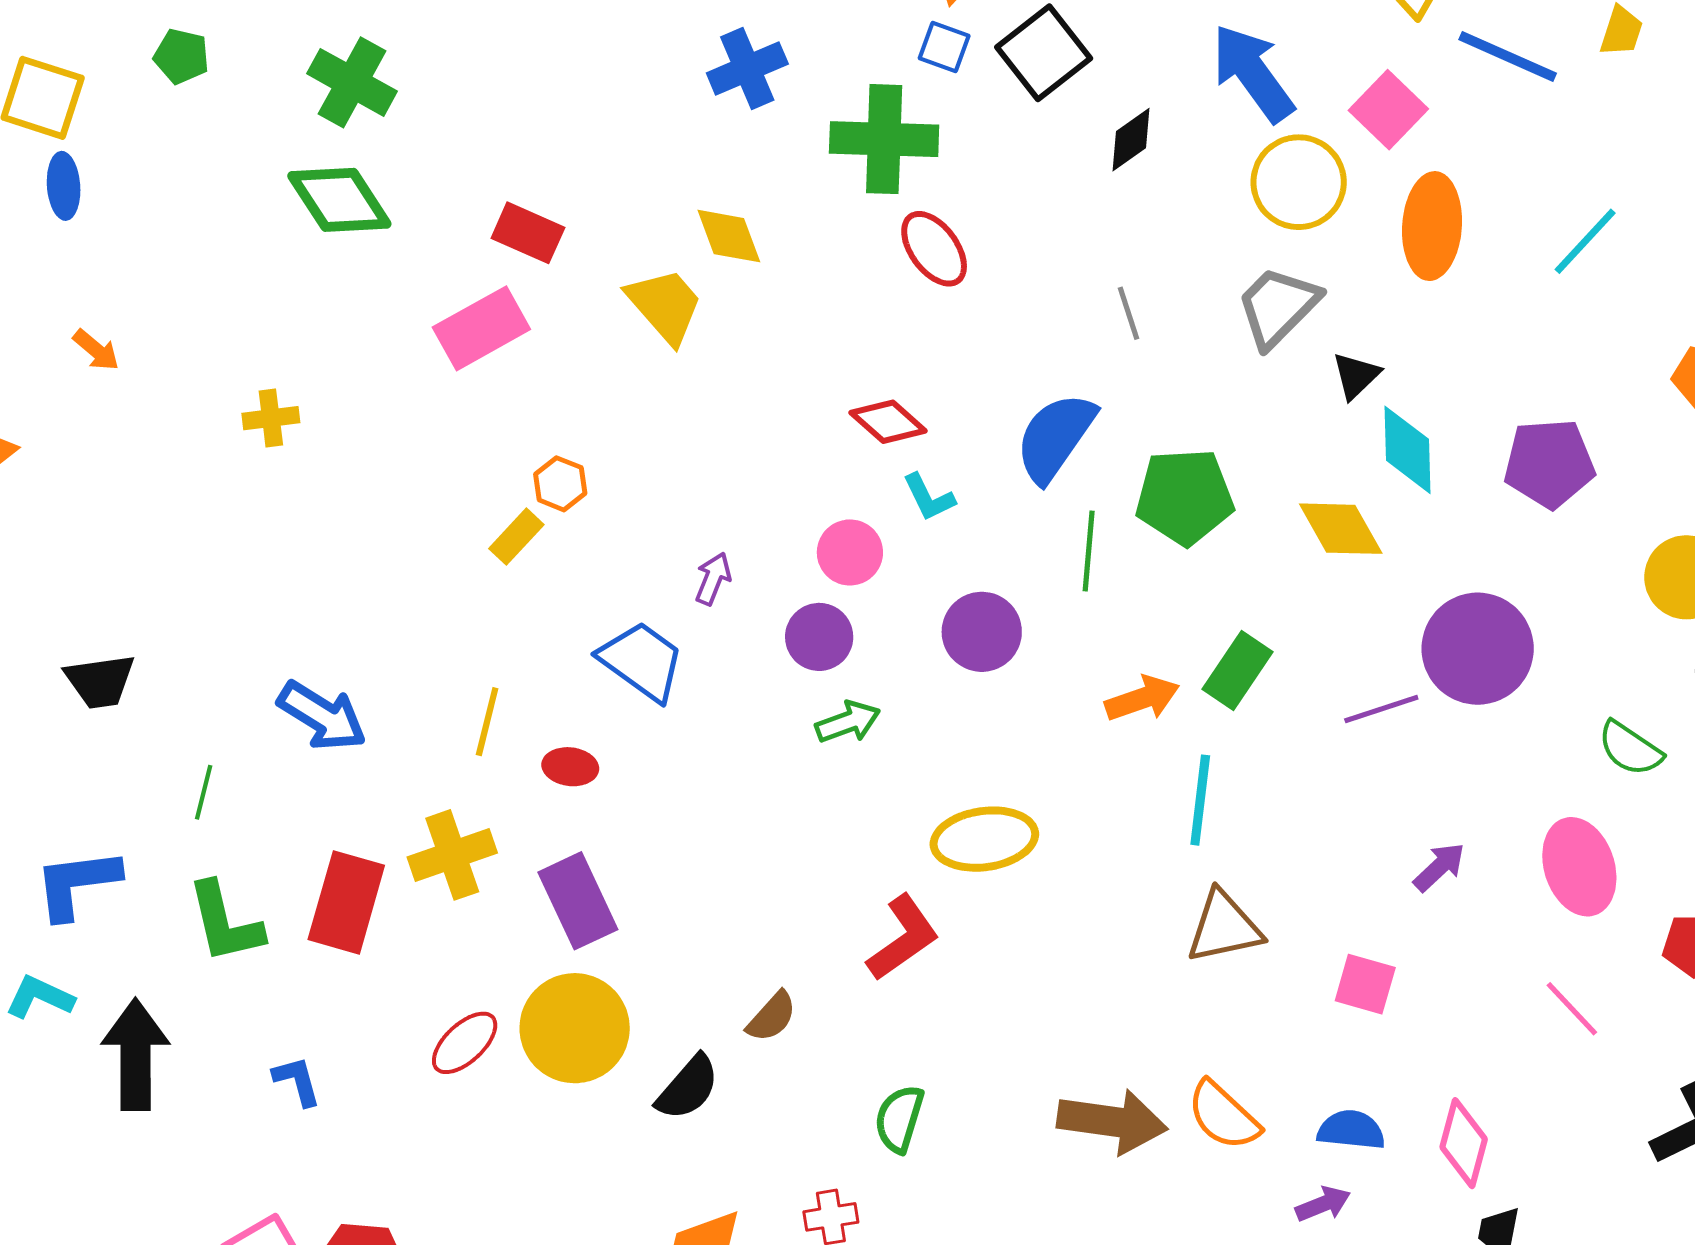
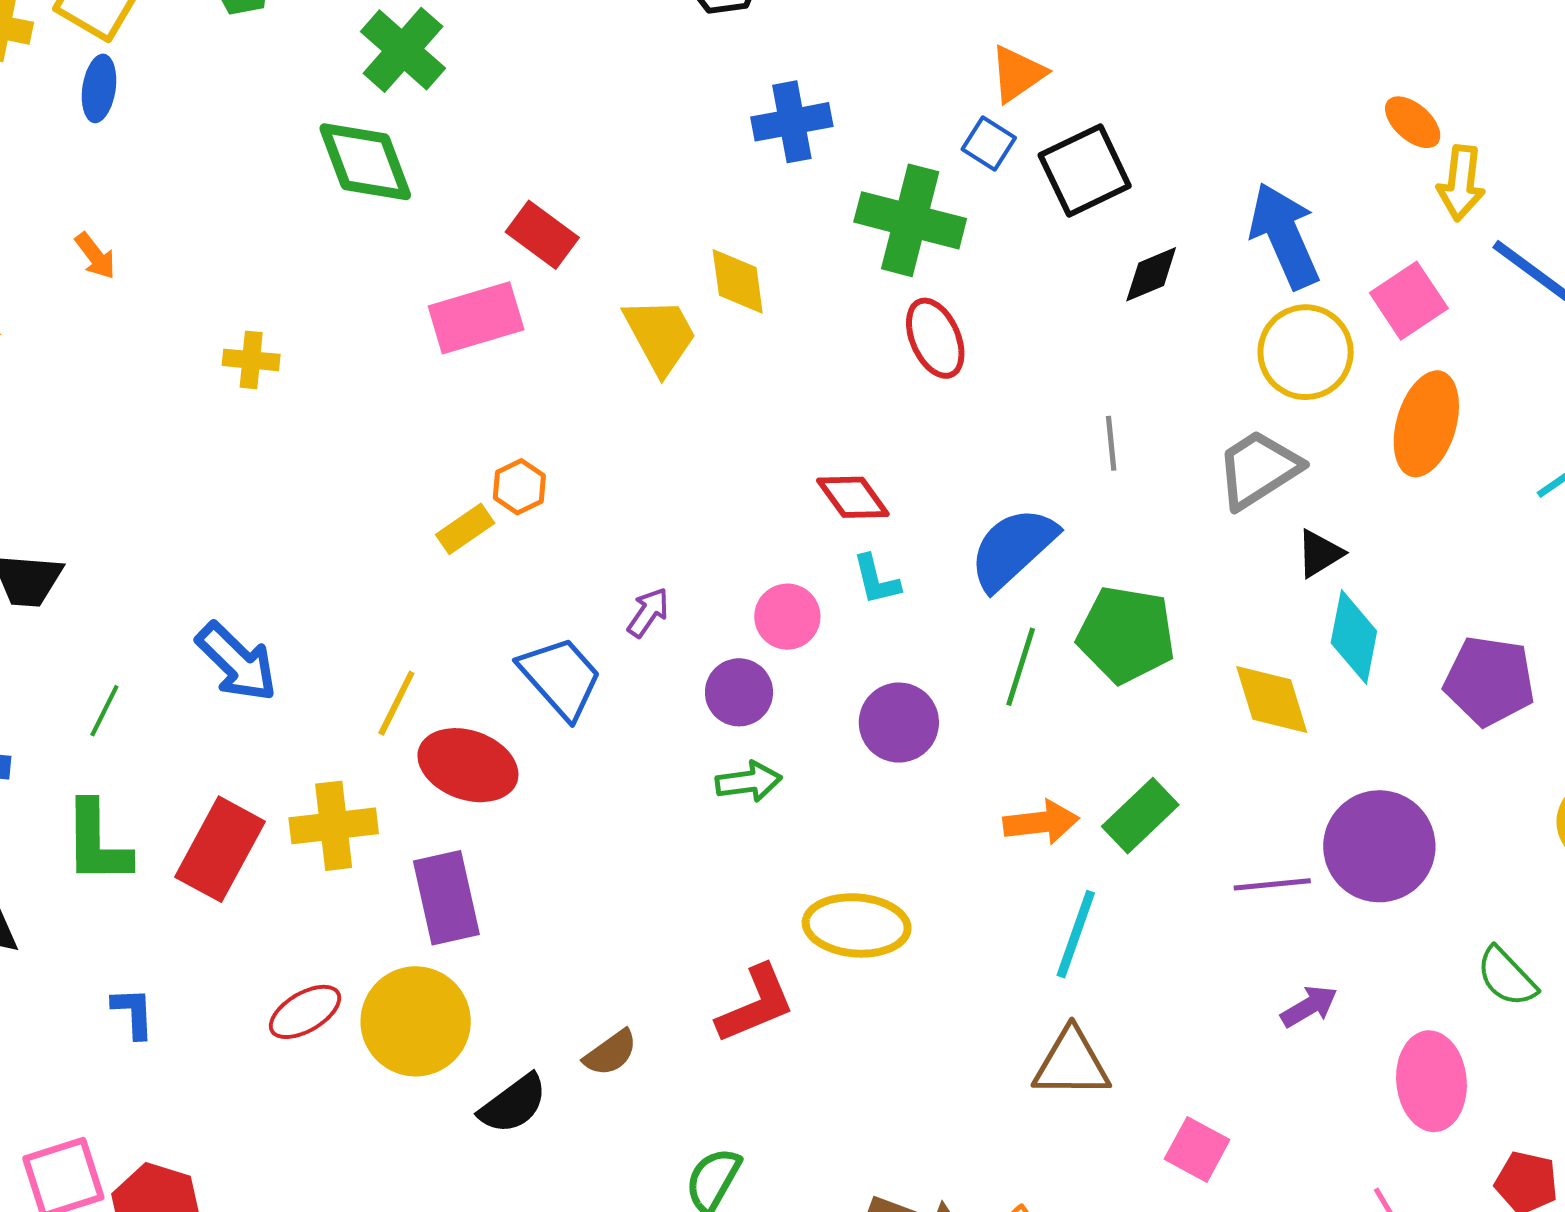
red ellipse: (570, 767) -> (468, 765), size x1.8
purple arrow: (1439, 867) -> (1309, 1006), moved

